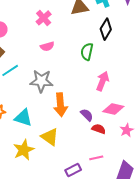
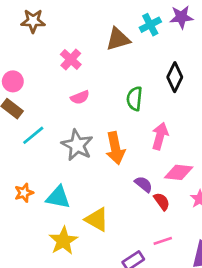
black diamond: (106, 29) -> (175, 77), moved
gray star: (41, 81) -> (77, 145), turned 30
orange arrow: (60, 105) -> (115, 148), moved
red semicircle: (99, 129) -> (162, 201), turned 40

